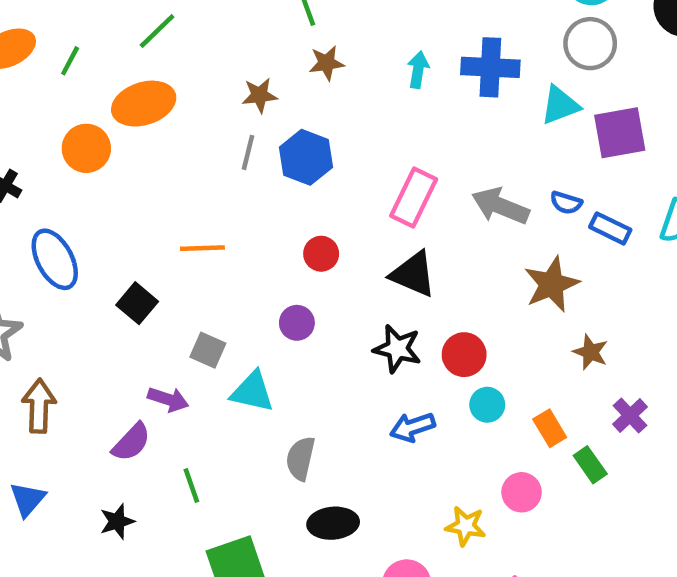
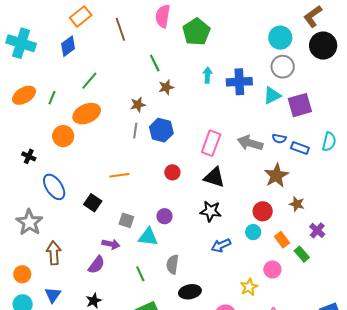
cyan arrow: (418, 70) -> (207, 75), moved
purple circle: (297, 323) -> (165, 216), moved
red circle: (464, 355) -> (263, 211), moved
green line: (191, 486) -> (140, 274), moved
yellow star: (466, 526) -> (249, 287), turned -30

